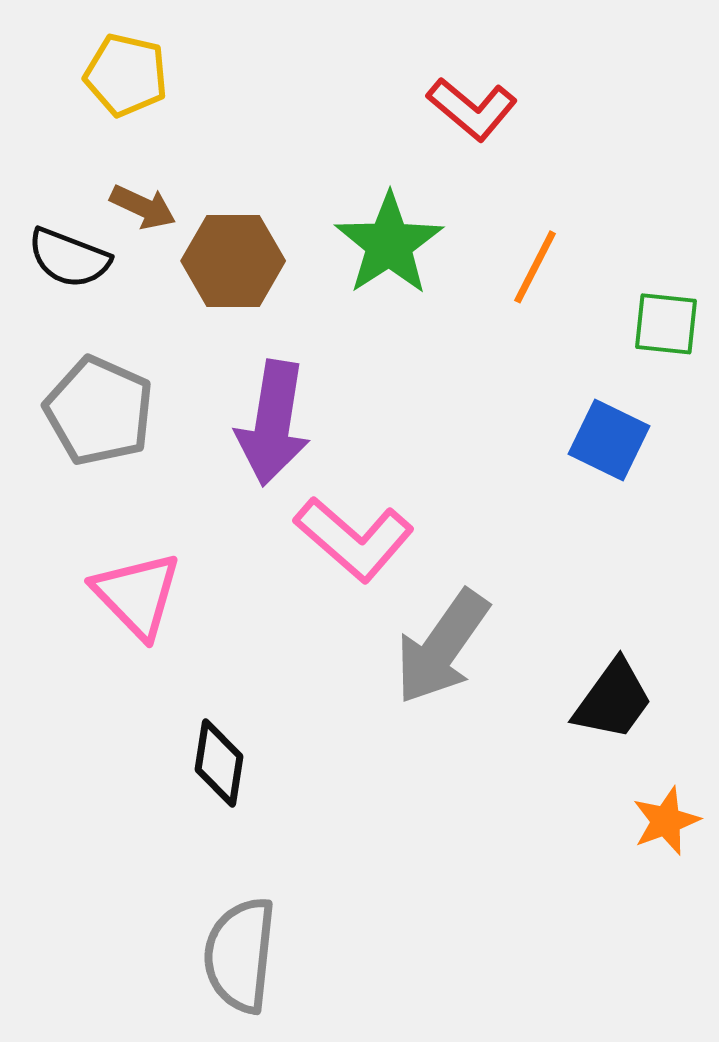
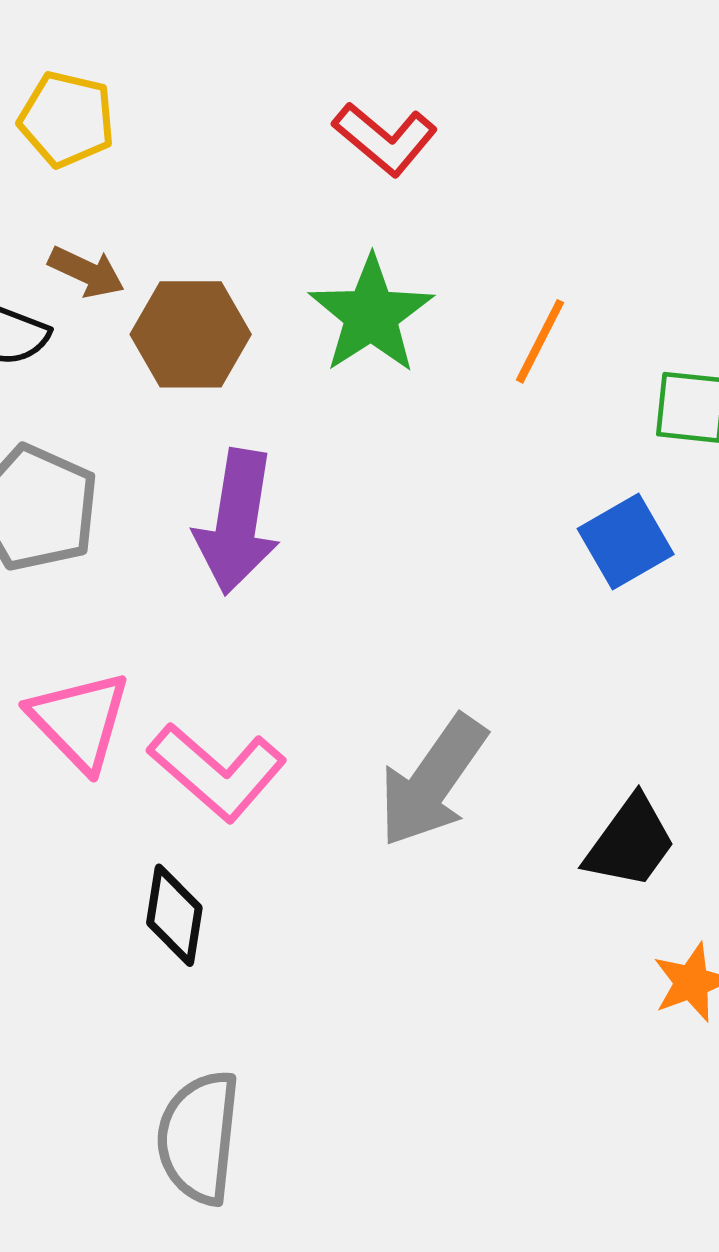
red L-shape: (472, 109) -> (385, 139), moved
blue square: (609, 440) -> (626, 541), turned 34
pink L-shape: (354, 539) -> (217, 772), moved

